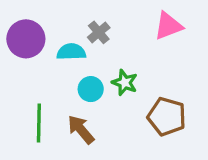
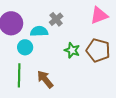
cyan circle: (91, 89) -> (25, 47), moved
brown pentagon: (167, 117) -> (98, 50), moved

